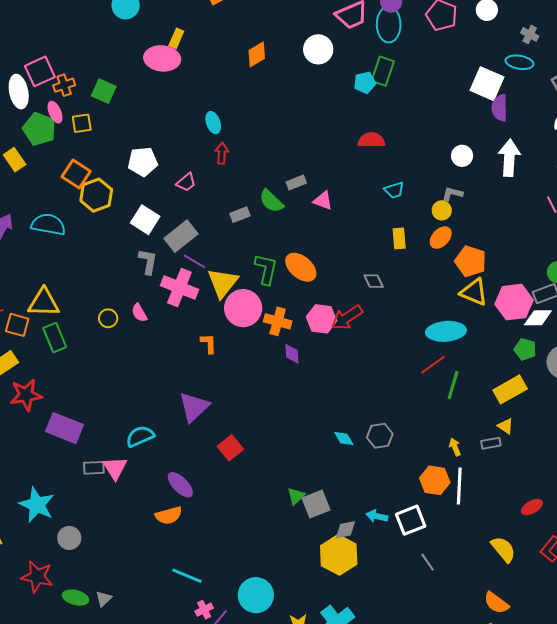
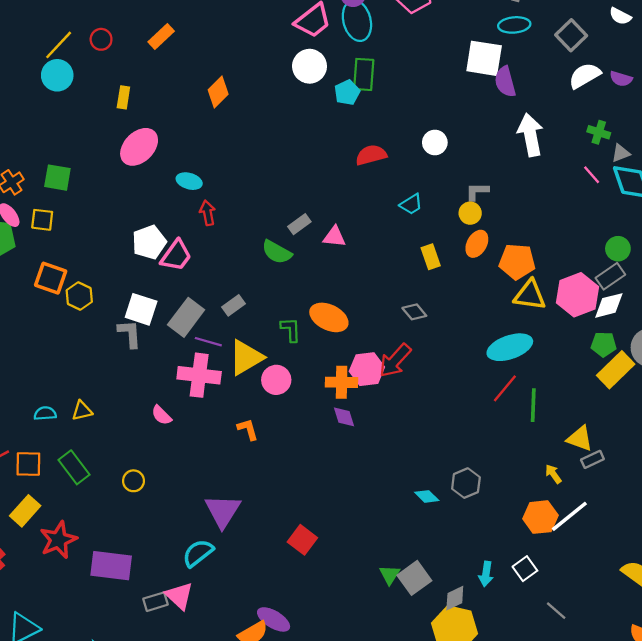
white circle: (318, 49) -> (309, 66), moved
pink ellipse: (162, 58) -> (139, 147), moved, turned -36
yellow square: (82, 123) -> (42, 220), turned 30
cyan ellipse: (213, 123) -> (189, 181), turned -40
white circle: (462, 156) -> (435, 142), moved
white pentagon: (143, 162) -> (149, 242), moved
pink trapezoid: (186, 182) -> (176, 256), size x1.4
yellow hexagon: (96, 195) -> (79, 296), size x0.7
gray rectangle: (240, 215) -> (234, 305), moved
cyan semicircle: (48, 224) -> (45, 413), moved, size x0.6
gray L-shape: (148, 262) -> (130, 334), moved
green L-shape: (266, 269) -> (291, 330), size x0.7
yellow triangle: (223, 283) -> (246, 357), turned 36
yellow triangle: (44, 303) -> (82, 411), moved, size x0.6
pink circle: (243, 308) -> (276, 380), size x0.7
yellow circle: (108, 318) -> (134, 481), moved
orange cross: (278, 321) -> (342, 382), moved
yellow rectangle: (510, 389) -> (616, 370), moved
purple triangle: (194, 407) -> (223, 511), moved
yellow triangle: (506, 426) -> (580, 439), moved, size x1.4
purple ellipse: (180, 485) -> (274, 619), moved
white line: (459, 486) -> (569, 516), turned 63
cyan arrow: (377, 516) -> (486, 574), turned -80
white square: (411, 520) -> (525, 569), size x0.7

